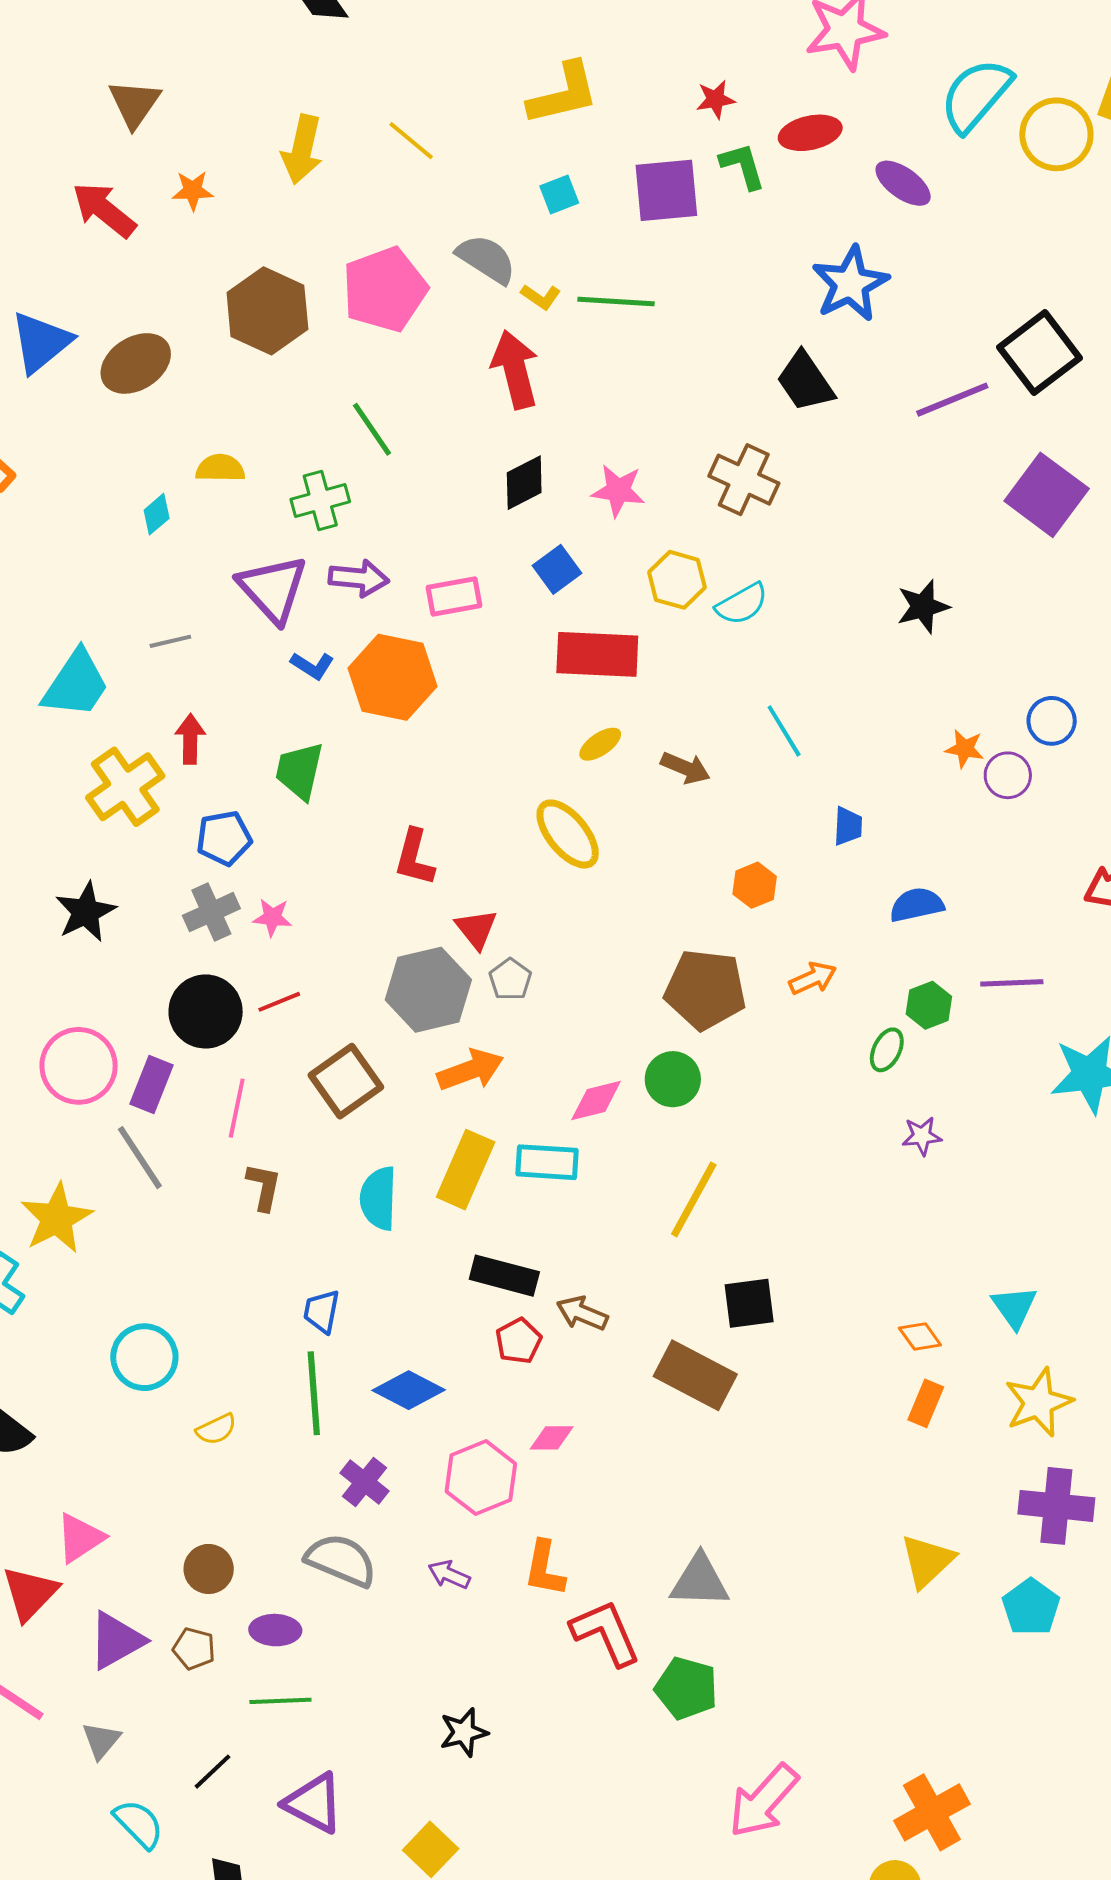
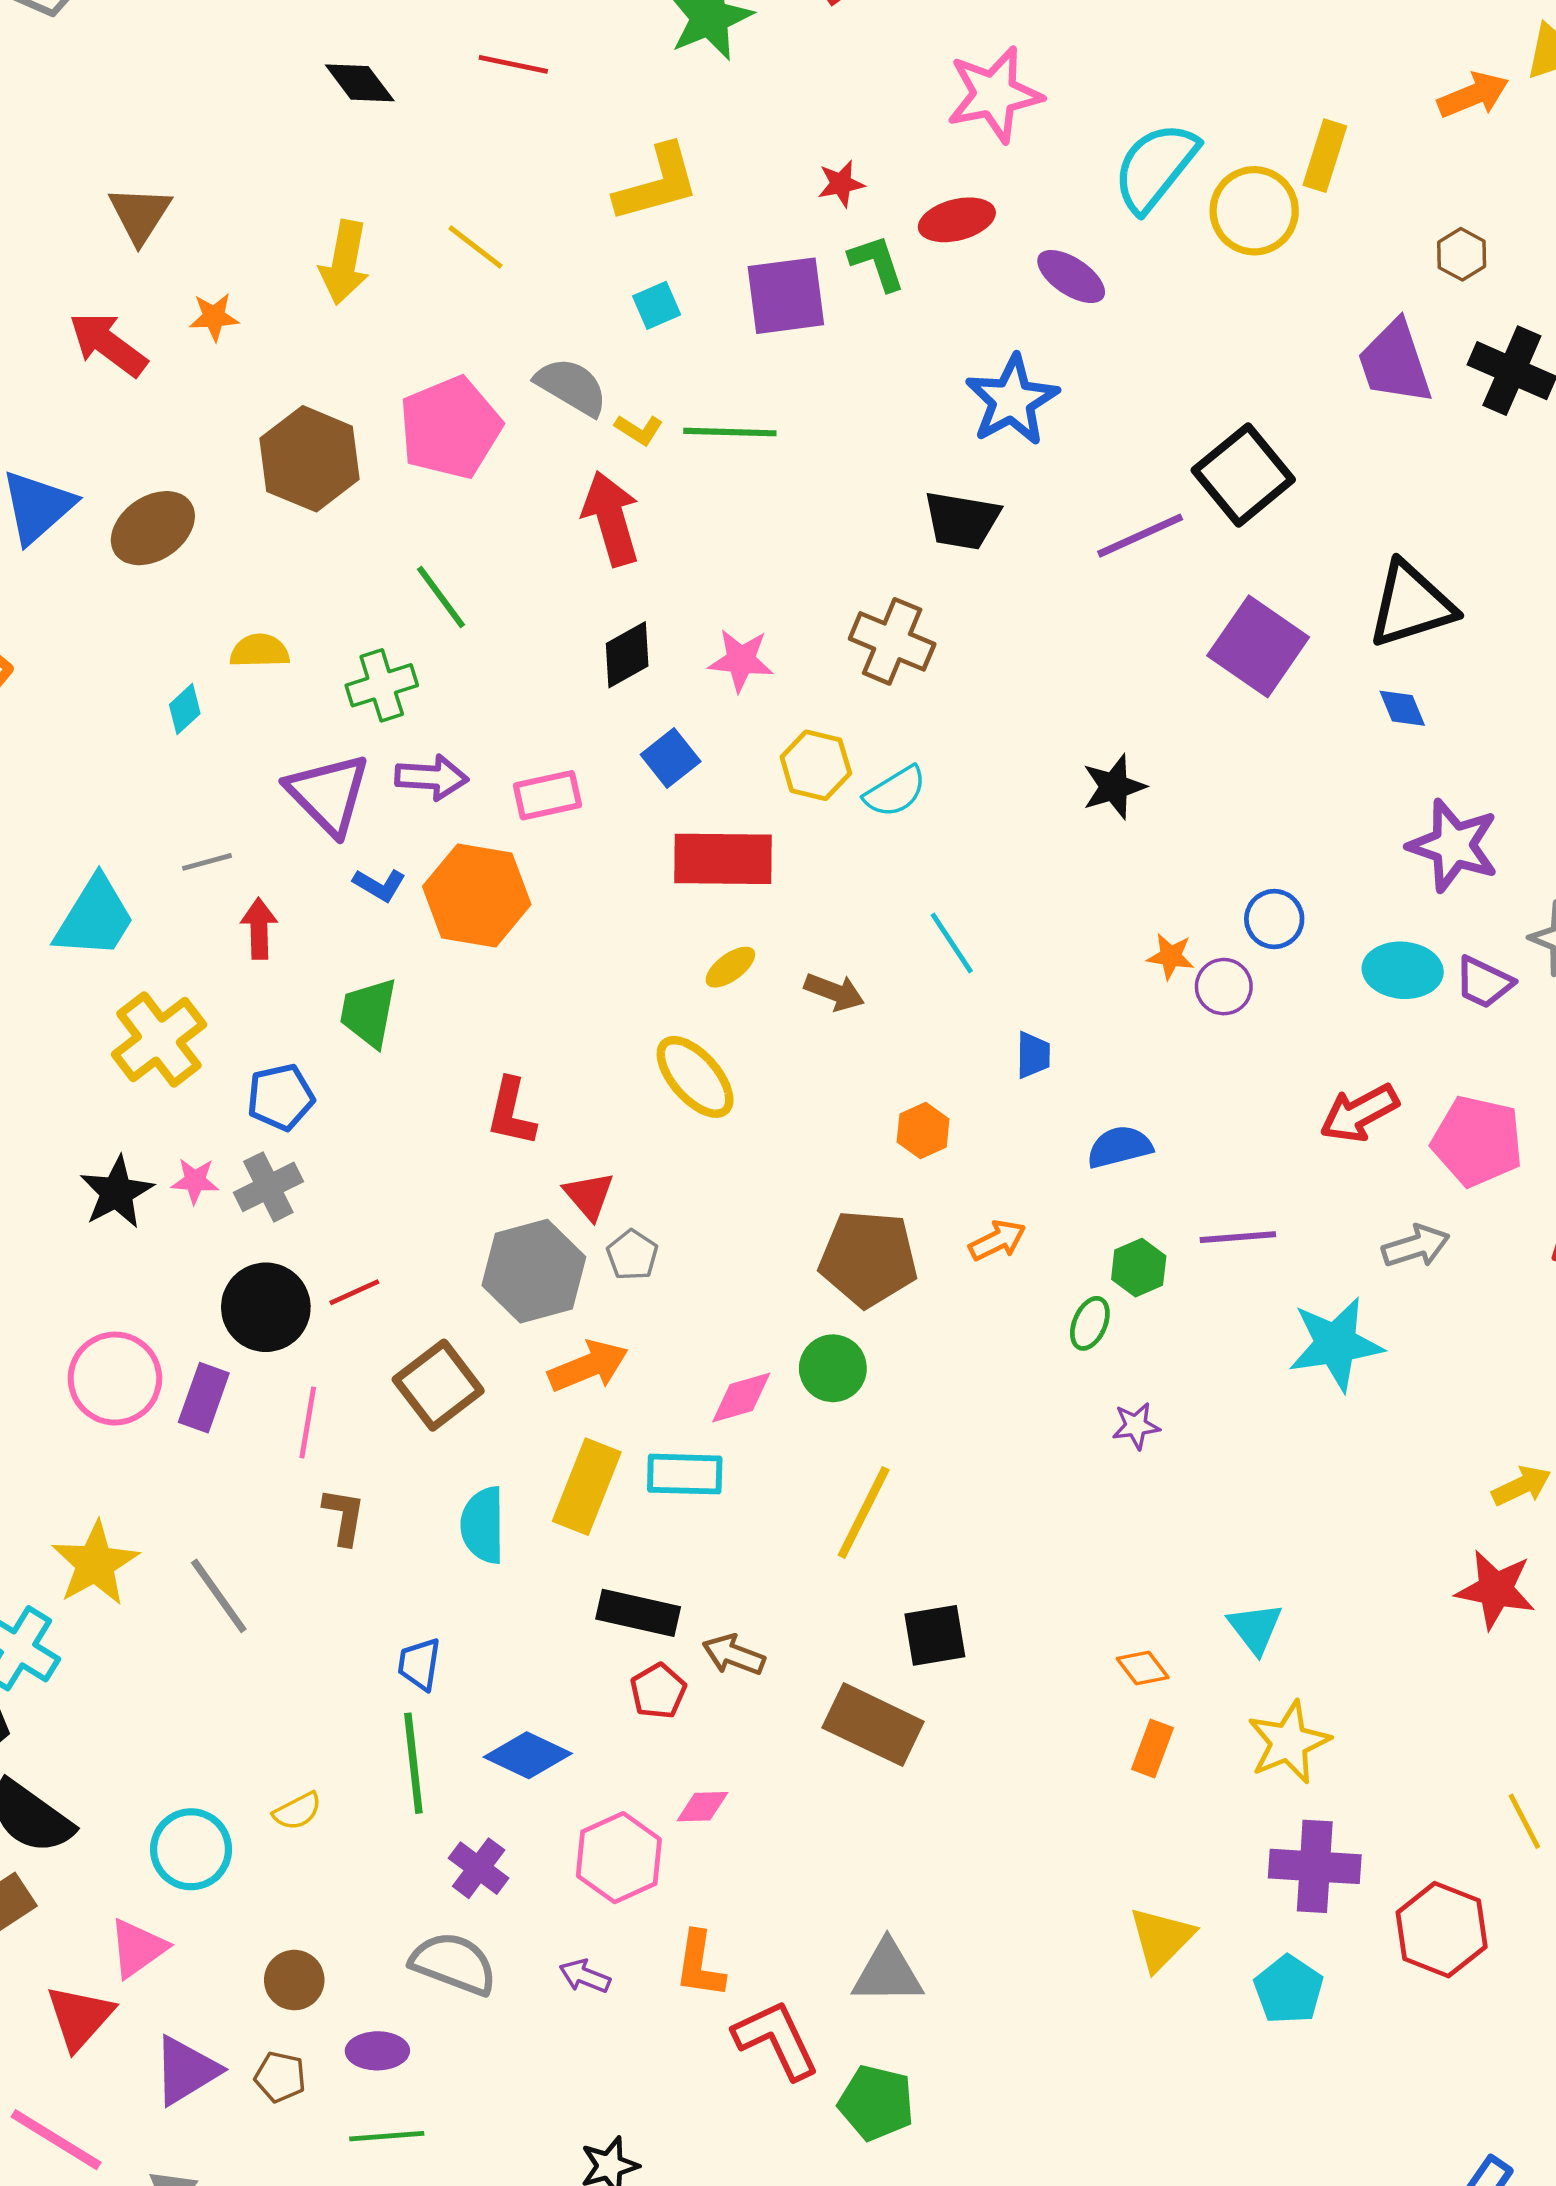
black trapezoid: (805, 382) -> (962, 520), turned -44
red arrow: (190, 739) -> (259, 929), moved
pink star: (272, 917) -> (195, 1181), moved
gray line: (140, 1158) -> (219, 1596), moved
cyan circle: (144, 1357) -> (191, 1849), moved

